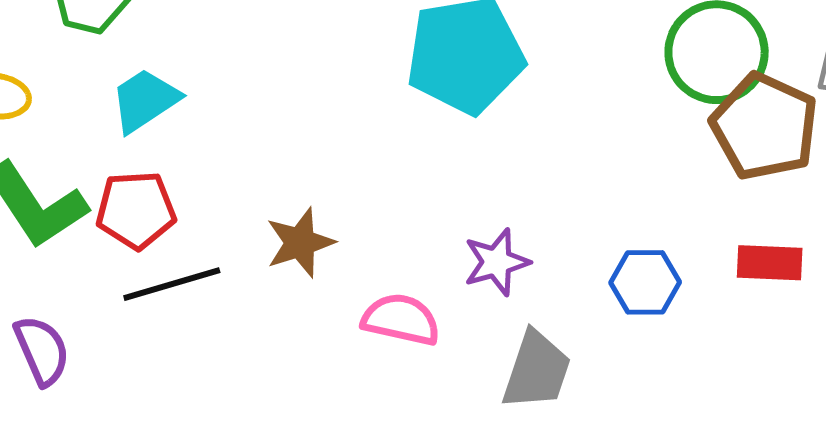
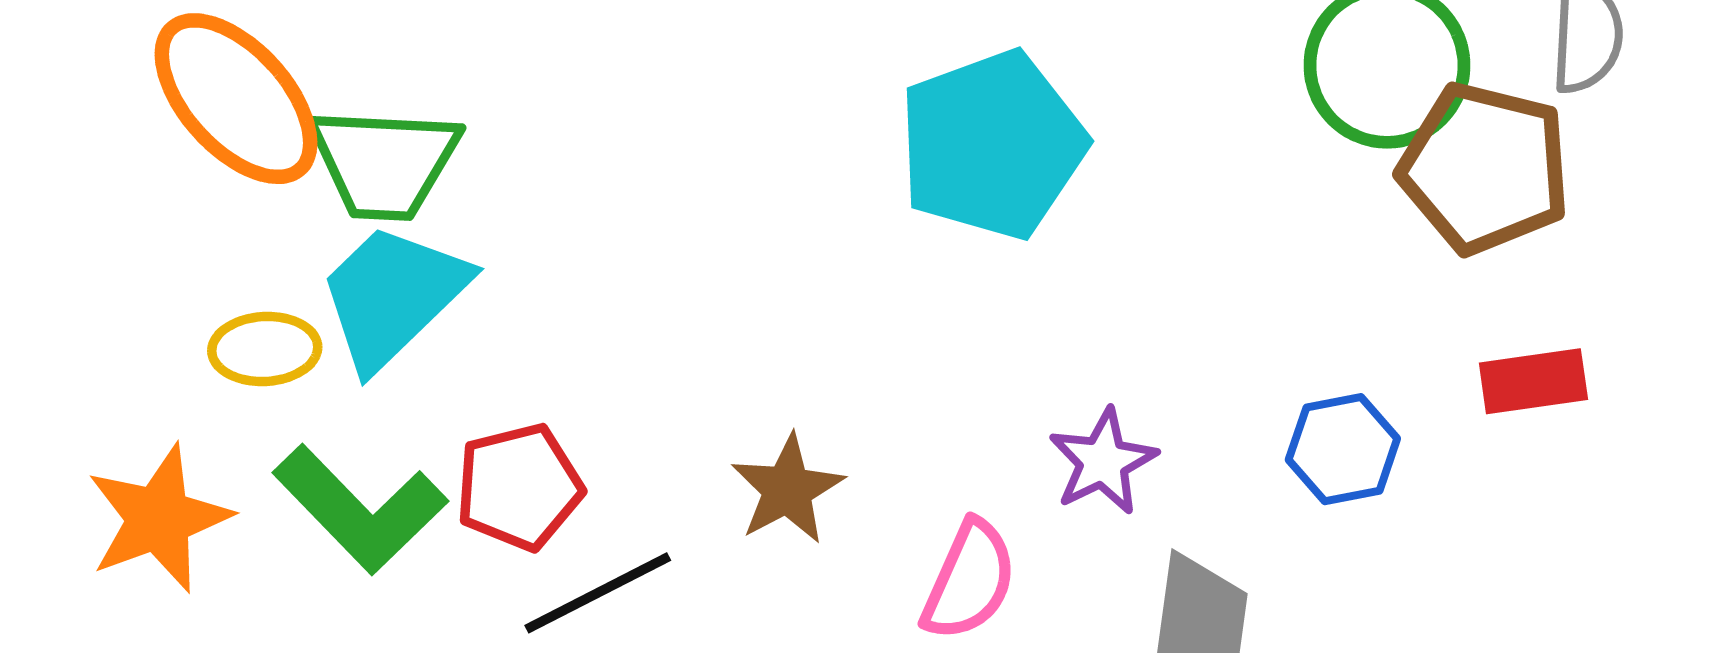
cyan trapezoid: (145, 100) -> (393, 296), moved, size x1.4
pink semicircle: (401, 319) -> (969, 580), turned 112

